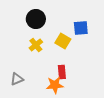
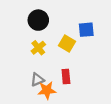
gray triangle: (17, 79) -> (37, 80), moved
orange star: (55, 85) -> (47, 90), moved

